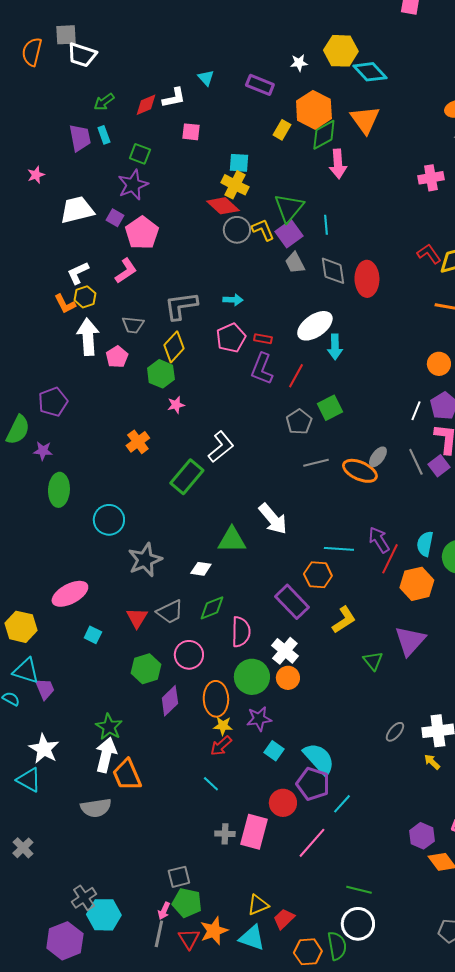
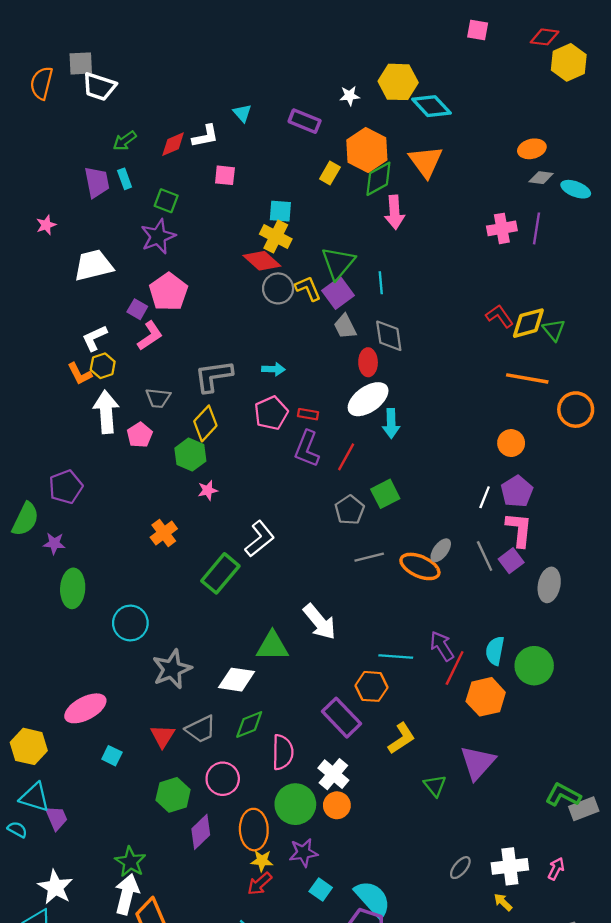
purple square: (115, 218) -> (137, 309), moved
red ellipse: (367, 279) -> (368, 362), moved, size x0.7
white diamond: (201, 569) -> (237, 680), size x1.5

